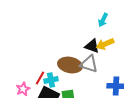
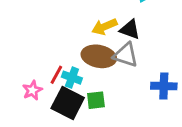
yellow arrow: (105, 44) -> (104, 27), moved
cyan cross: (51, 80) -> (72, 78), turned 32

